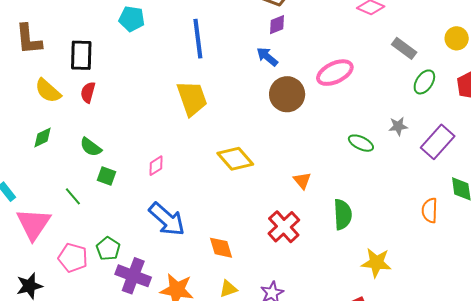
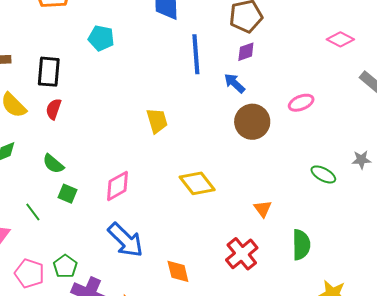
blue line: (198, 39) -> (196, 54), moved
pink ellipse: (335, 73) -> (301, 103), size x0.7
yellow trapezoid: (192, 98) -> (157, 121), size x0.7
pink diamond: (156, 166) -> (117, 186), size x1.5

